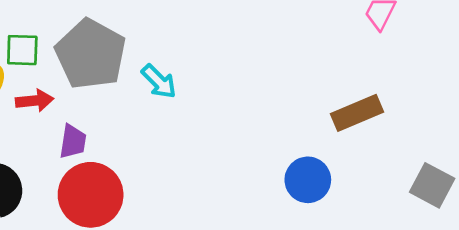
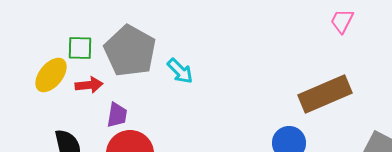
brown rectangle: (357, 113) -> (325, 94), size x1.4

